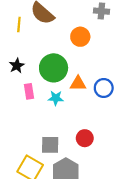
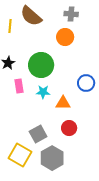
gray cross: (101, 11) -> (71, 14), moved
orange triangle: (78, 84) -> (63, 103), moved
gray square: (50, 145) -> (38, 134), turned -30

